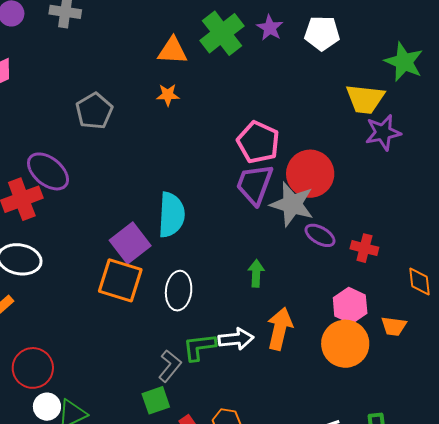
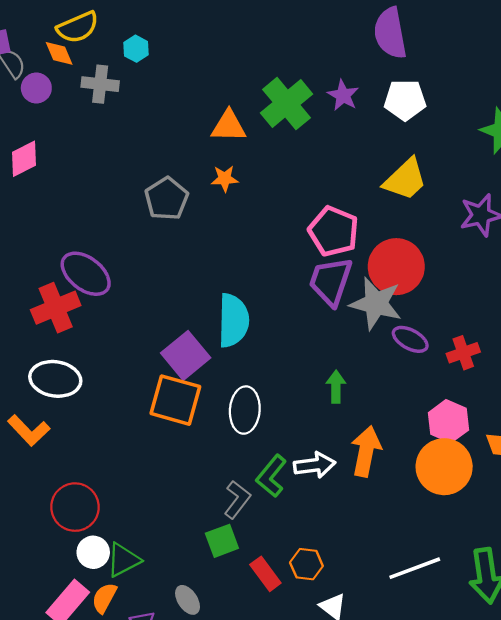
yellow trapezoid: (365, 99) -> (405, 179), moved, turned -48
gray pentagon: (94, 111) -> (167, 199), moved
red cross: (364, 248) -> (463, 353), turned -32
green L-shape: (199, 347) -> (271, 476), turned -42

